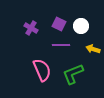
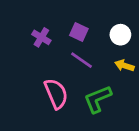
white circle: (81, 26) -> (120, 35), moved
purple line: (61, 45) -> (82, 60), turned 36

